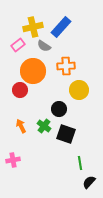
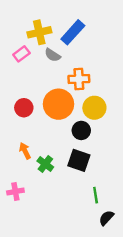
orange circle: (33, 71) -> (59, 104), moved
black circle: (59, 109) -> (81, 130), moved
green cross: (44, 126) -> (45, 164), moved

